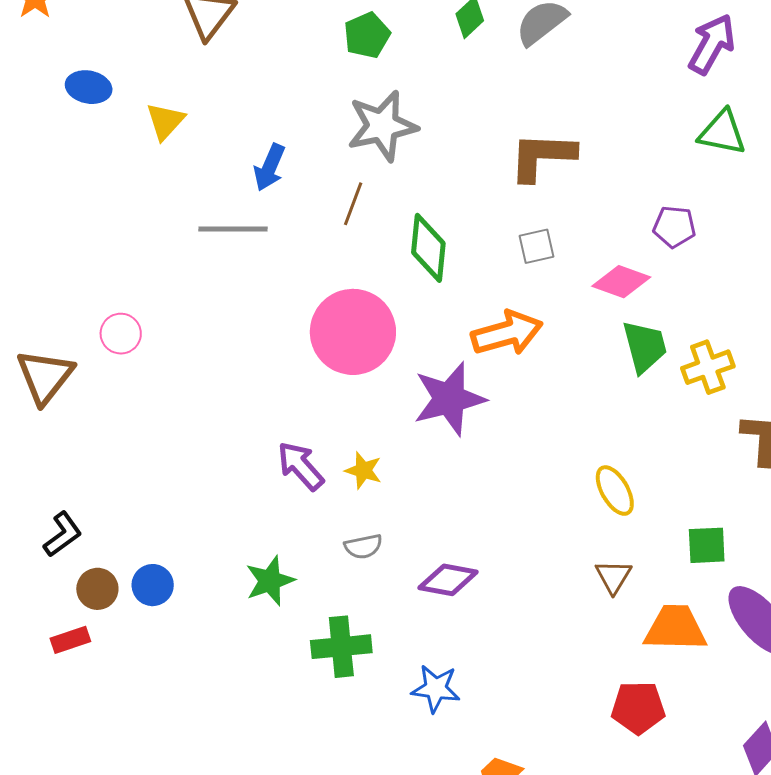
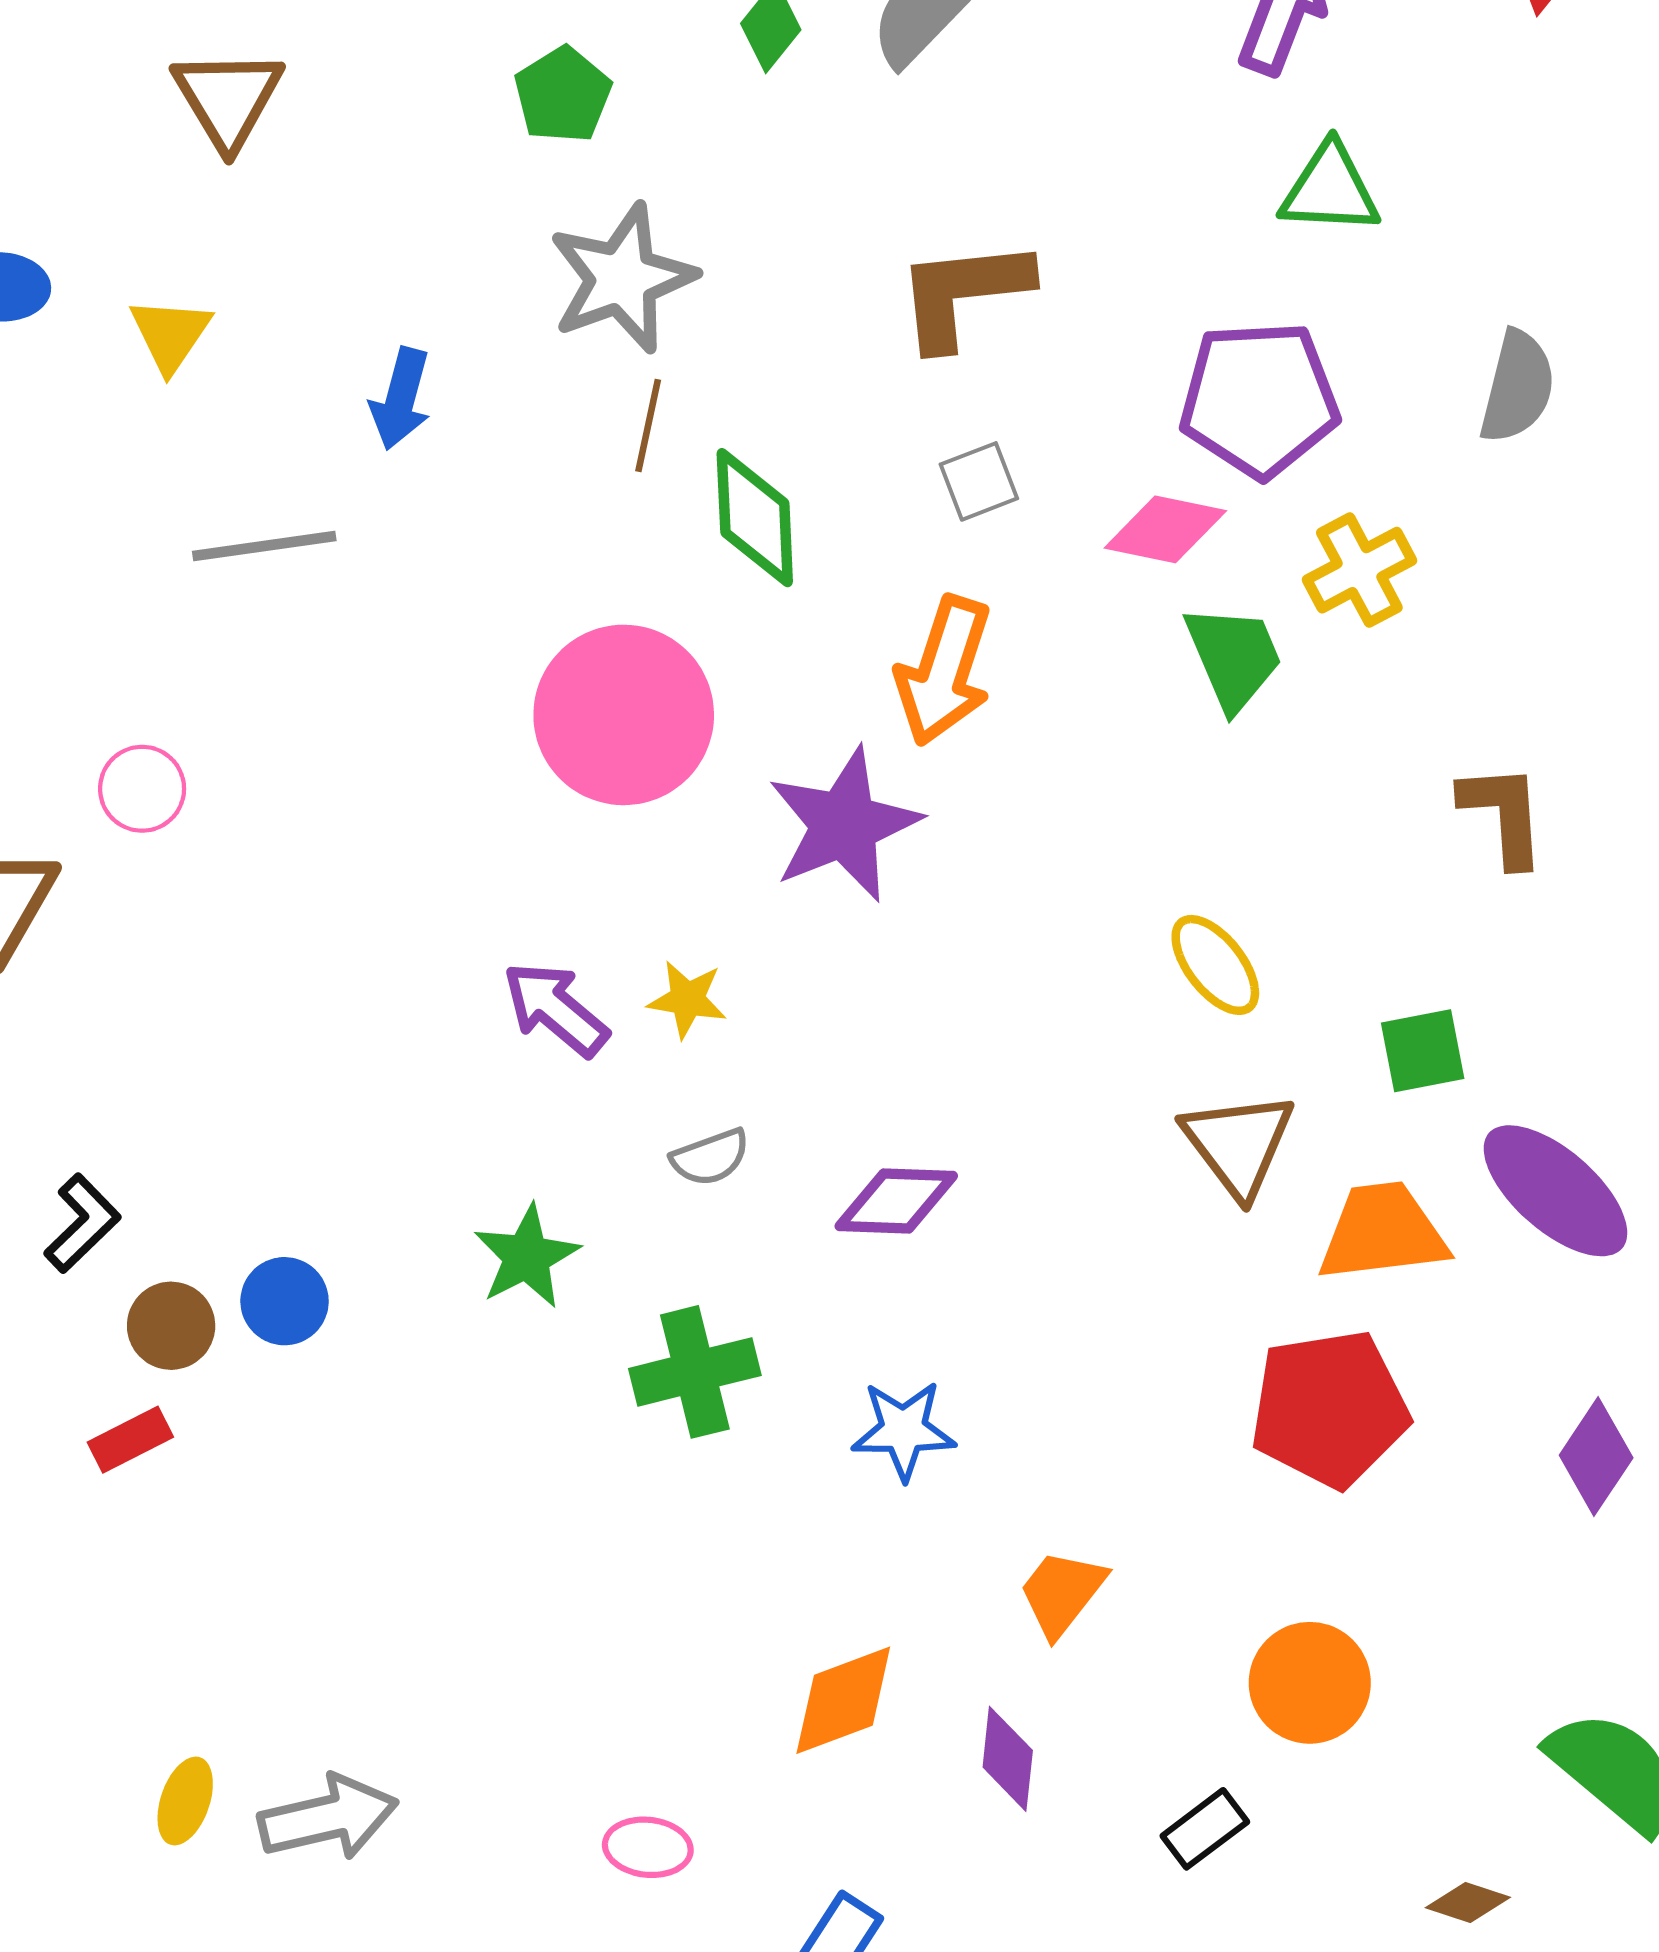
brown line: (353, 204) -> (648, 425), moved
purple pentagon: (674, 227) -> (1259, 399), size x1.8
gray line: (233, 229) -> (264, 546), moved
orange arrow: (507, 333) -> (944, 671), turned 132
yellow cross: (708, 367) -> (1359, 570), moved
brown triangle: (613, 577) -> (1238, 1144), size x1.5
red pentagon: (638, 708) -> (1329, 1409), size x1.4

